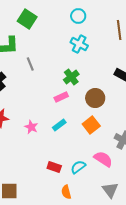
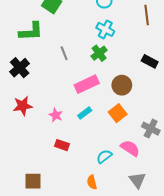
gray line: (30, 64) -> (64, 53), moved
green cross: (71, 77) -> (99, 53), moved
pink rectangle: (61, 97) -> (87, 84), size x1.6
red rectangle: (54, 167) -> (62, 145), moved

